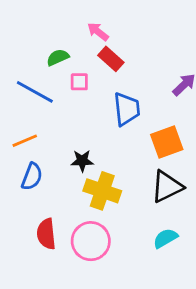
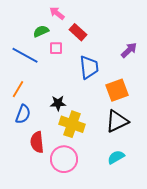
pink arrow: (98, 32) -> (57, 13), moved
orange line: (25, 141) -> (18, 89), turned -36
red semicircle: (46, 234) -> (37, 142), moved

